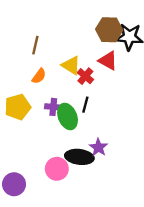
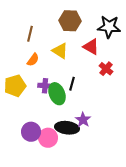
brown hexagon: (109, 30) -> (70, 21), moved
red cross: (85, 76) -> (106, 69), moved
purple circle: (14, 184) -> (31, 132), moved

